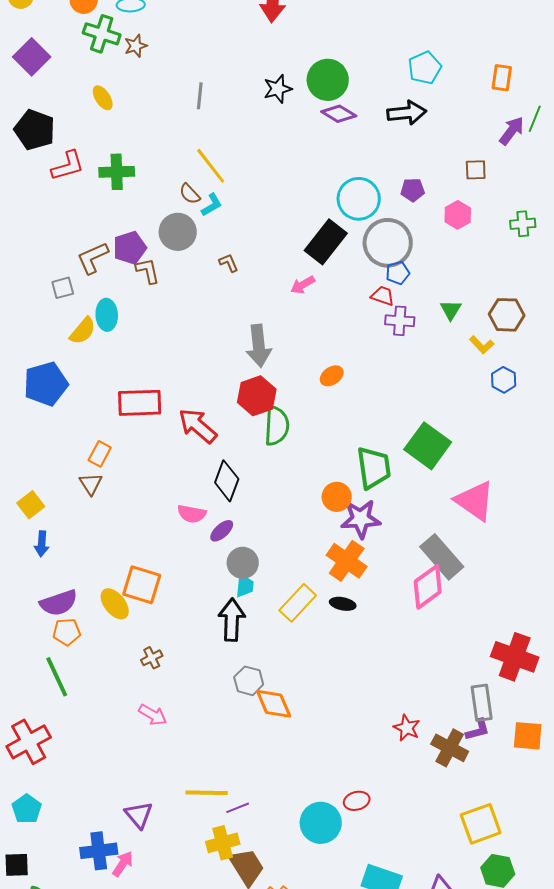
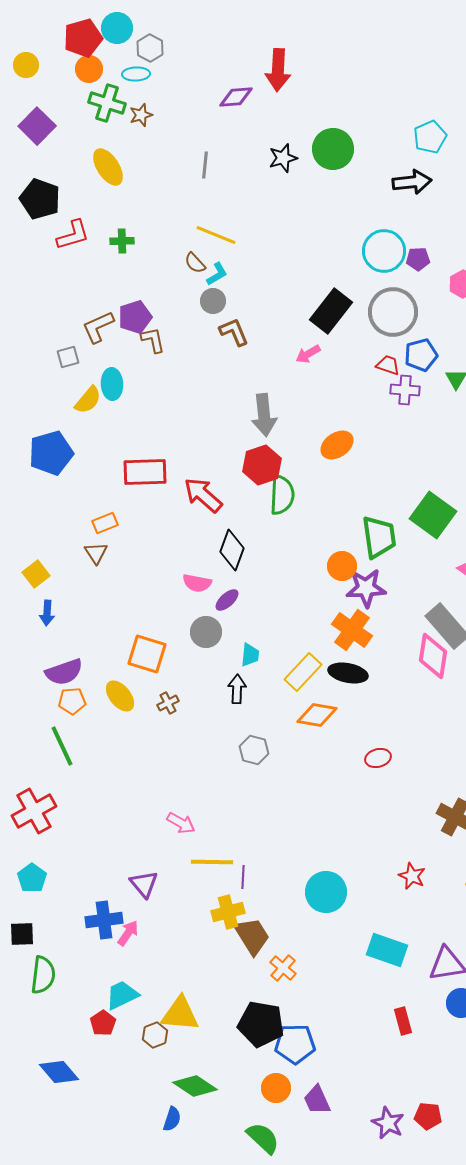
yellow ellipse: (103, 98) -> (108, 167), size x1.5
purple diamond: (339, 114) -> (236, 97), moved, turned -36
yellow line: (211, 166) -> (216, 235), turned -30
green cross: (117, 172) -> (122, 241), size x0.7
cyan circle: (359, 199) -> (384, 251), moved
gray circle: (178, 232) -> (213, 301), moved, size x0.7
brown L-shape: (229, 263) -> (234, 332), size x1.5
blue pentagon: (398, 273) -> (421, 355), moved, size x1.4
orange ellipse: (332, 376) -> (337, 445), size x1.4
orange rectangle: (100, 454) -> (105, 523), turned 40
gray circle: (243, 563) -> (206, 632), moved
pink diamond: (428, 587) -> (433, 656), turned -45
yellow ellipse: (115, 604) -> (120, 696), moved
black ellipse: (343, 604) -> (348, 673), size x1.5
black arrow: (232, 620) -> (237, 689), size x0.7
brown cross: (152, 658) -> (168, 703), moved
orange diamond: (274, 704) -> (317, 715), moved, turned -57
pink arrow: (153, 715) -> (181, 823), moved
red star: (407, 728) -> (412, 876), moved
red ellipse: (357, 801) -> (378, 758), moved
purple line: (238, 808) -> (243, 877), turned -65

